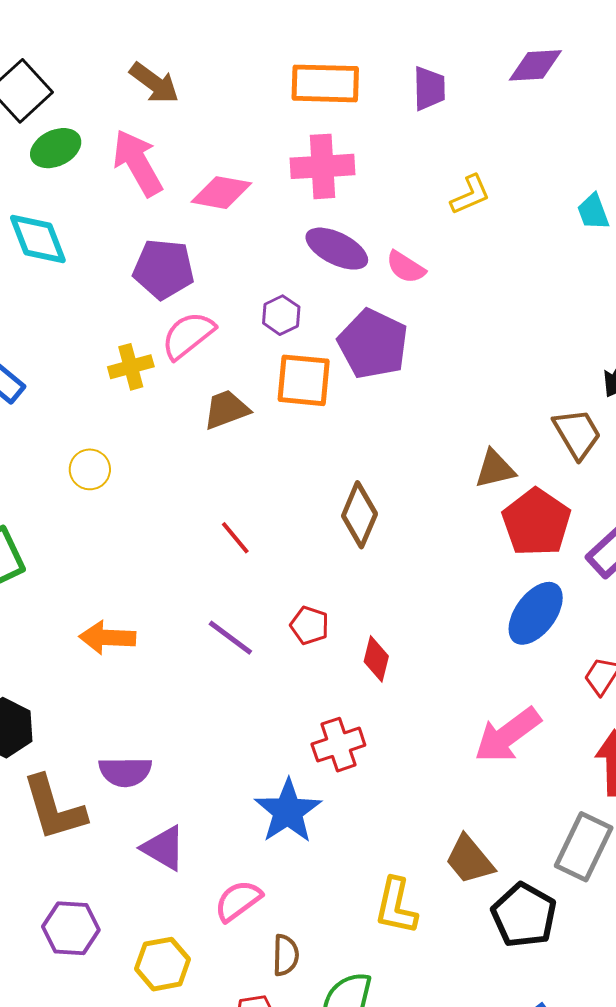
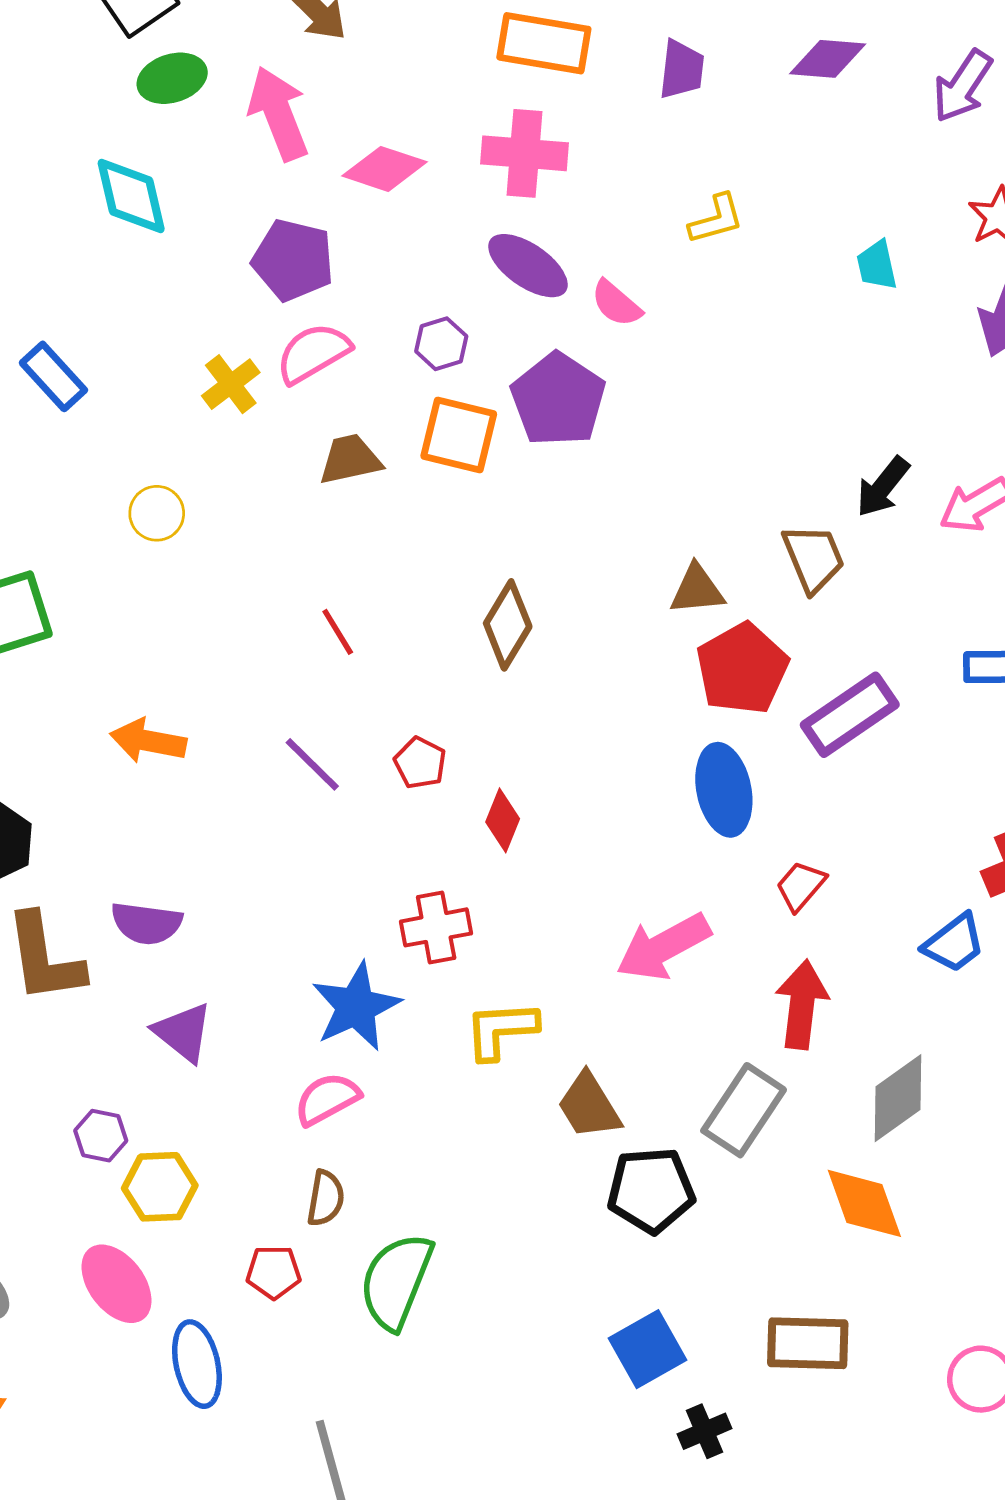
yellow cross: (131, 367) -> (231, 384), turned -30
blue ellipse: (536, 613) -> (724, 790), turned -56
pink semicircle: (238, 901) -> (327, 1099), moved
yellow L-shape: (396, 906) -> (501, 1030), moved, turned 66
black pentagon: (524, 915) -> (651, 1190), turned 30
purple hexagon: (71, 928) -> (101, 1136), moved, size x0.7

